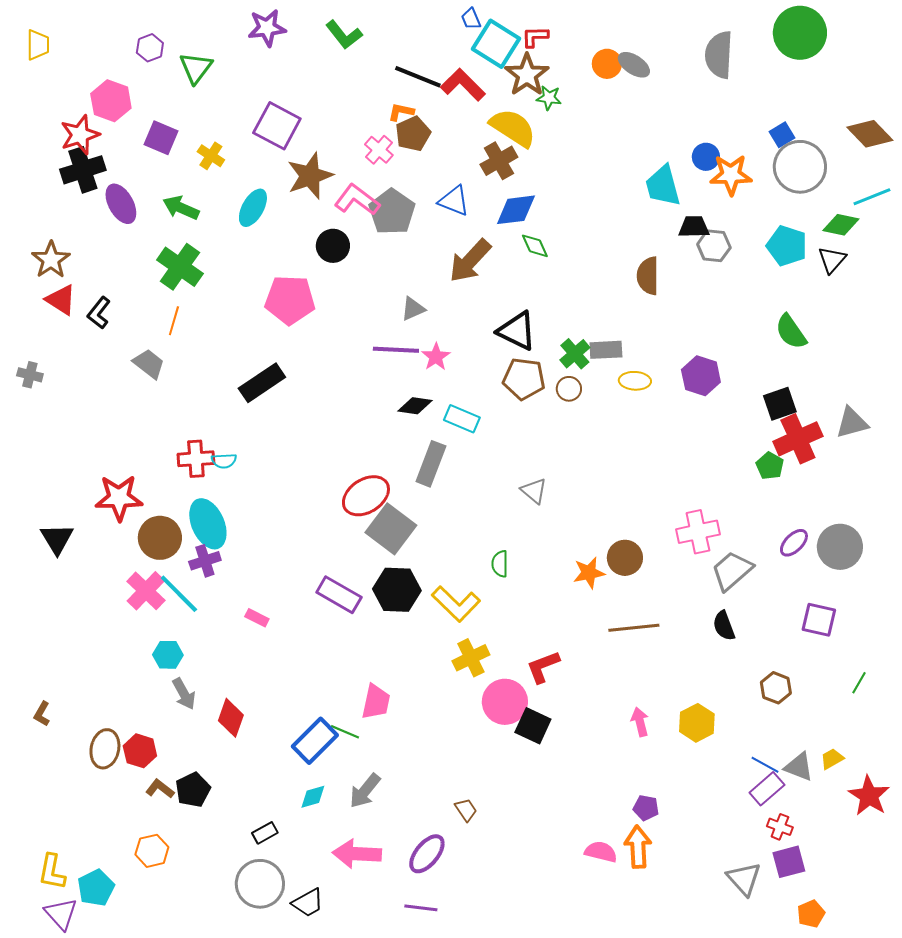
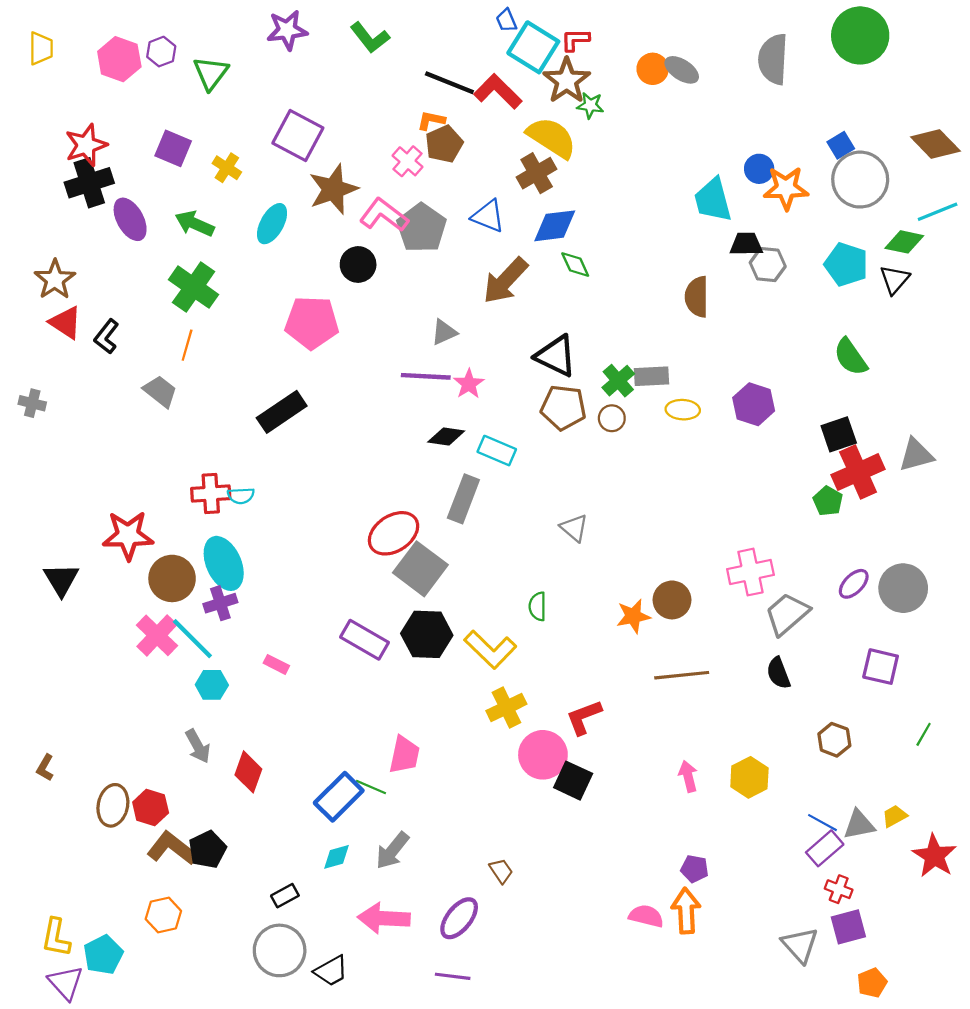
pink hexagon: (111, 101) -> (119, 59), moved
cyan hexagon: (168, 655) -> (212, 685), moved
gray triangle: (799, 767) -> (859, 825), turned -32
brown L-shape: (160, 789) -> (172, 848), size x1.6

